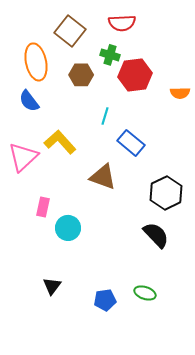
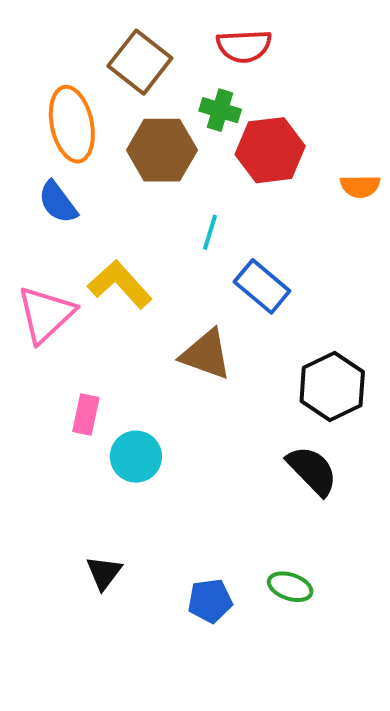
brown hexagon: (81, 75) -> (162, 150), size x1.4

